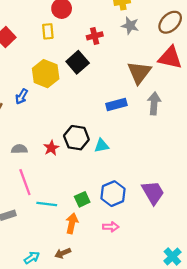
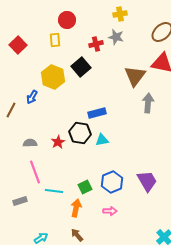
gray star: (130, 26) -> (116, 37), moved
blue rectangle: (116, 104) -> (97, 113), moved
brown arrow: (63, 253) -> (77, 235), moved, turned 72

